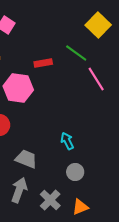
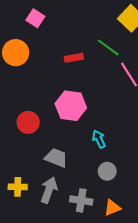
pink hexagon: (18, 88) -> (71, 106), moved
gray cross: (50, 200) -> (81, 200), turned -35

